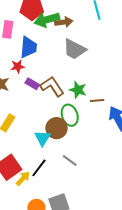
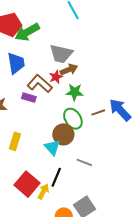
brown arrow: (64, 22) -> (69, 70), moved
red star: (18, 66) -> (56, 77), moved
brown L-shape: (52, 87) -> (40, 84), moved
brown line: (97, 101) -> (98, 112), moved

